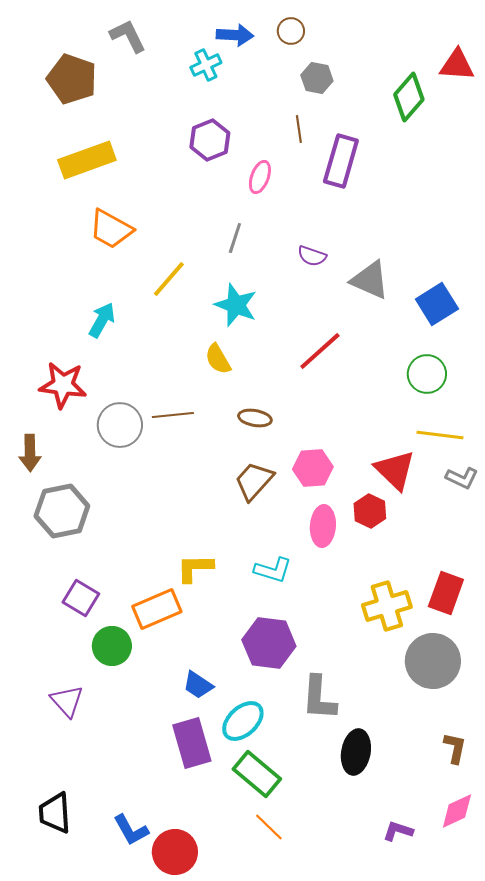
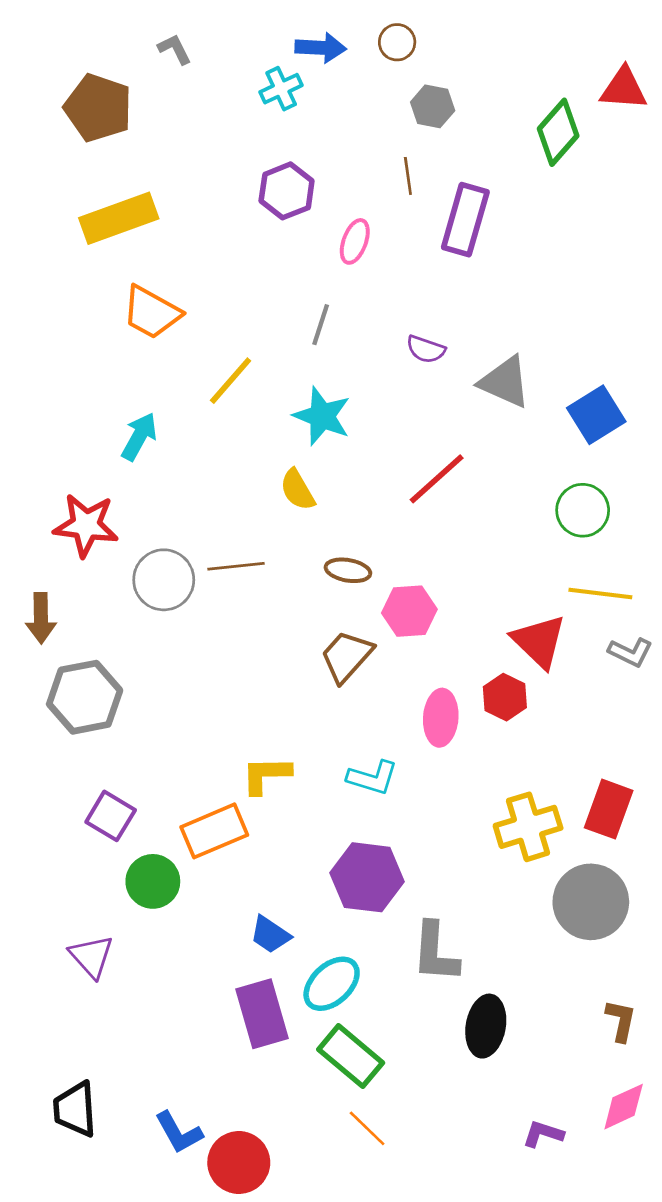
gray L-shape: (128, 36) -> (175, 49), size x0.7
pink hexagon: (313, 468) -> (409, 611), moved

